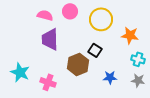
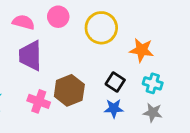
black square: (95, 50) -> (115, 82), moved
pink cross: (48, 82) -> (39, 101), moved

